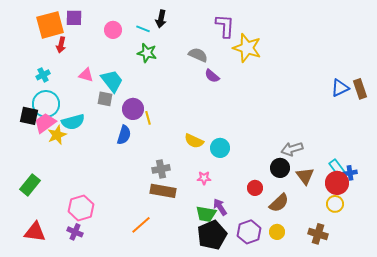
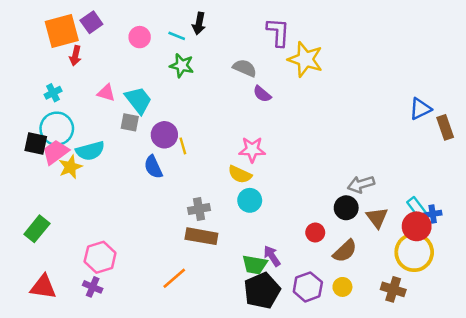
purple square: (74, 18) -> (91, 22), turned -36
brown rectangle: (360, 89) -> (445, 127), moved
blue semicircle: (124, 135) -> (153, 167), turned 138
cyan circle: (220, 148) -> (250, 200), moved
pink star: (204, 178) -> (252, 150), moved, size x1.5
yellow circle: (335, 204) -> (414, 252), size x1.8

